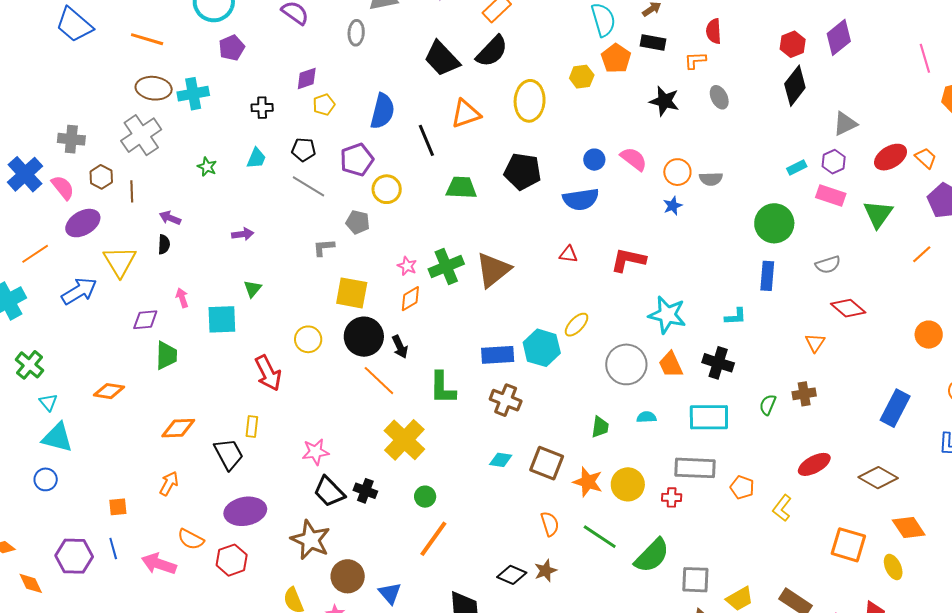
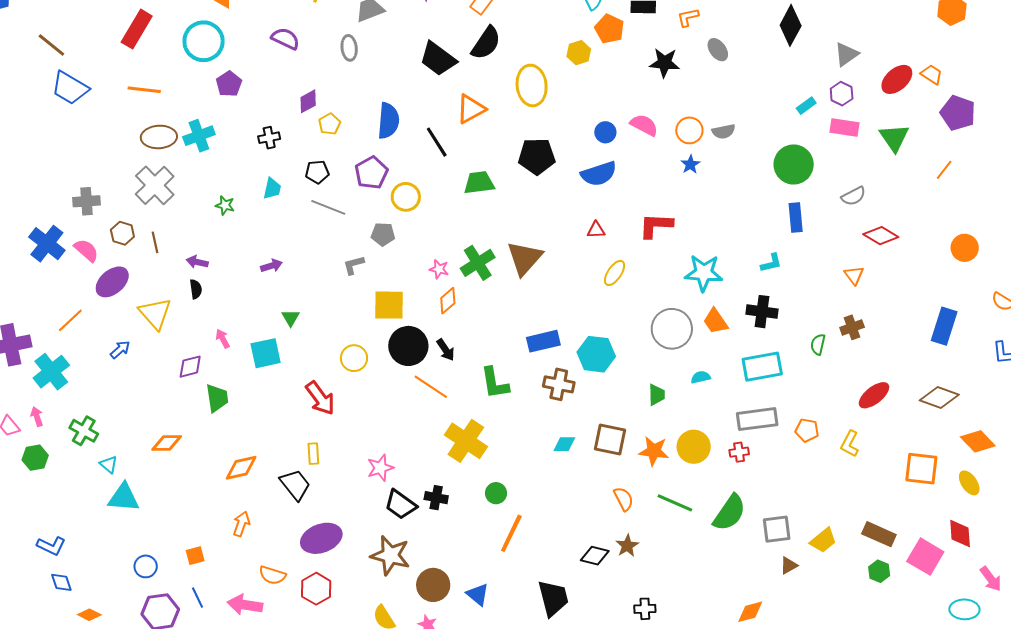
blue arrow: (79, 291) -> (120, 350), size x0.6
yellow ellipse: (577, 325) -> (615, 273), moved
cyan hexagon: (542, 348) -> (596, 354), moved
blue circle: (46, 479) -> (146, 566), moved

